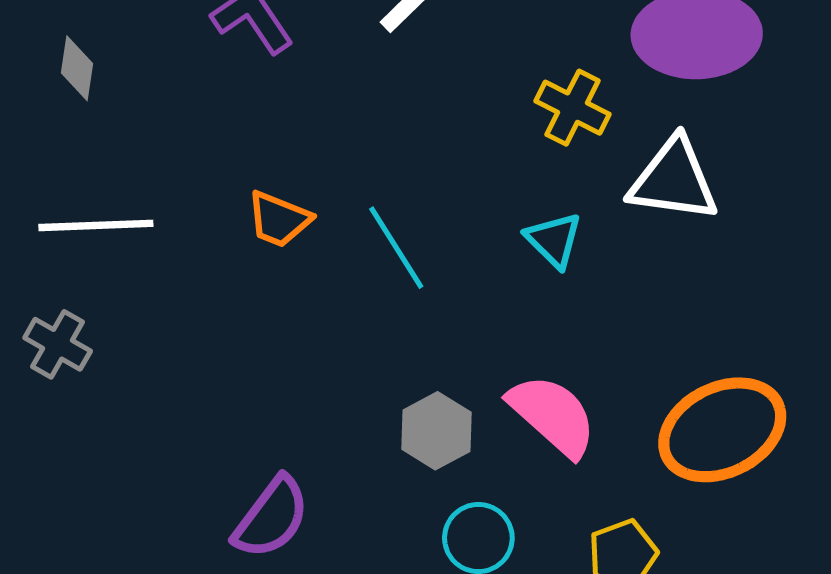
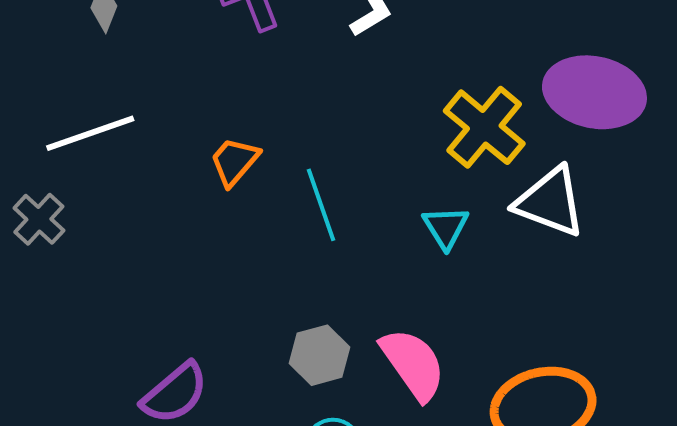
yellow cross: (573, 108) -> (484, 127), size x1.4
orange trapezoid: (279, 219) -> (234, 161), turned 96
white line: (96, 225) -> (90, 133), turned -30

